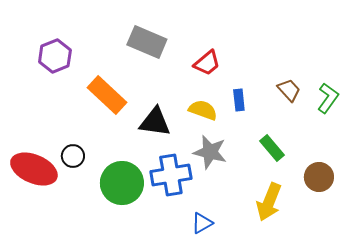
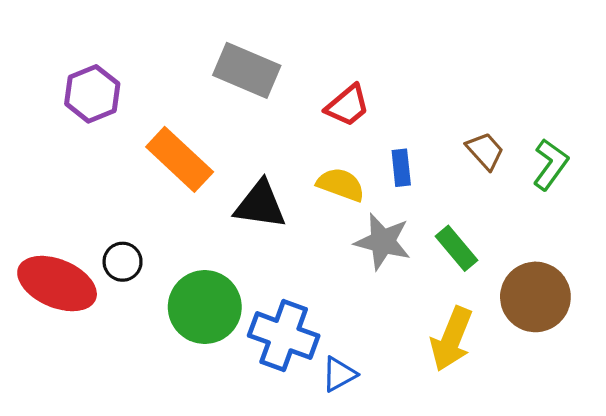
gray star: (210, 152) -> (383, 242), moved
blue cross: (171, 175) -> (284, 336), moved, turned 30
brown circle: (319, 177) -> (535, 297), size x1.4

